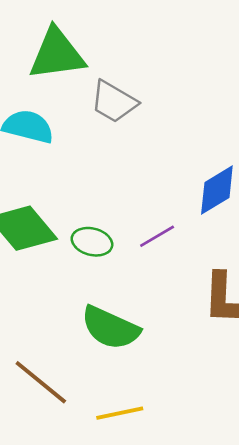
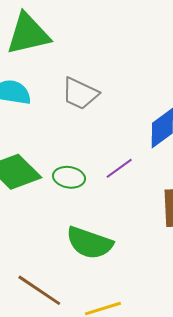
gray trapezoid: (114, 102) -> (80, 94), moved

